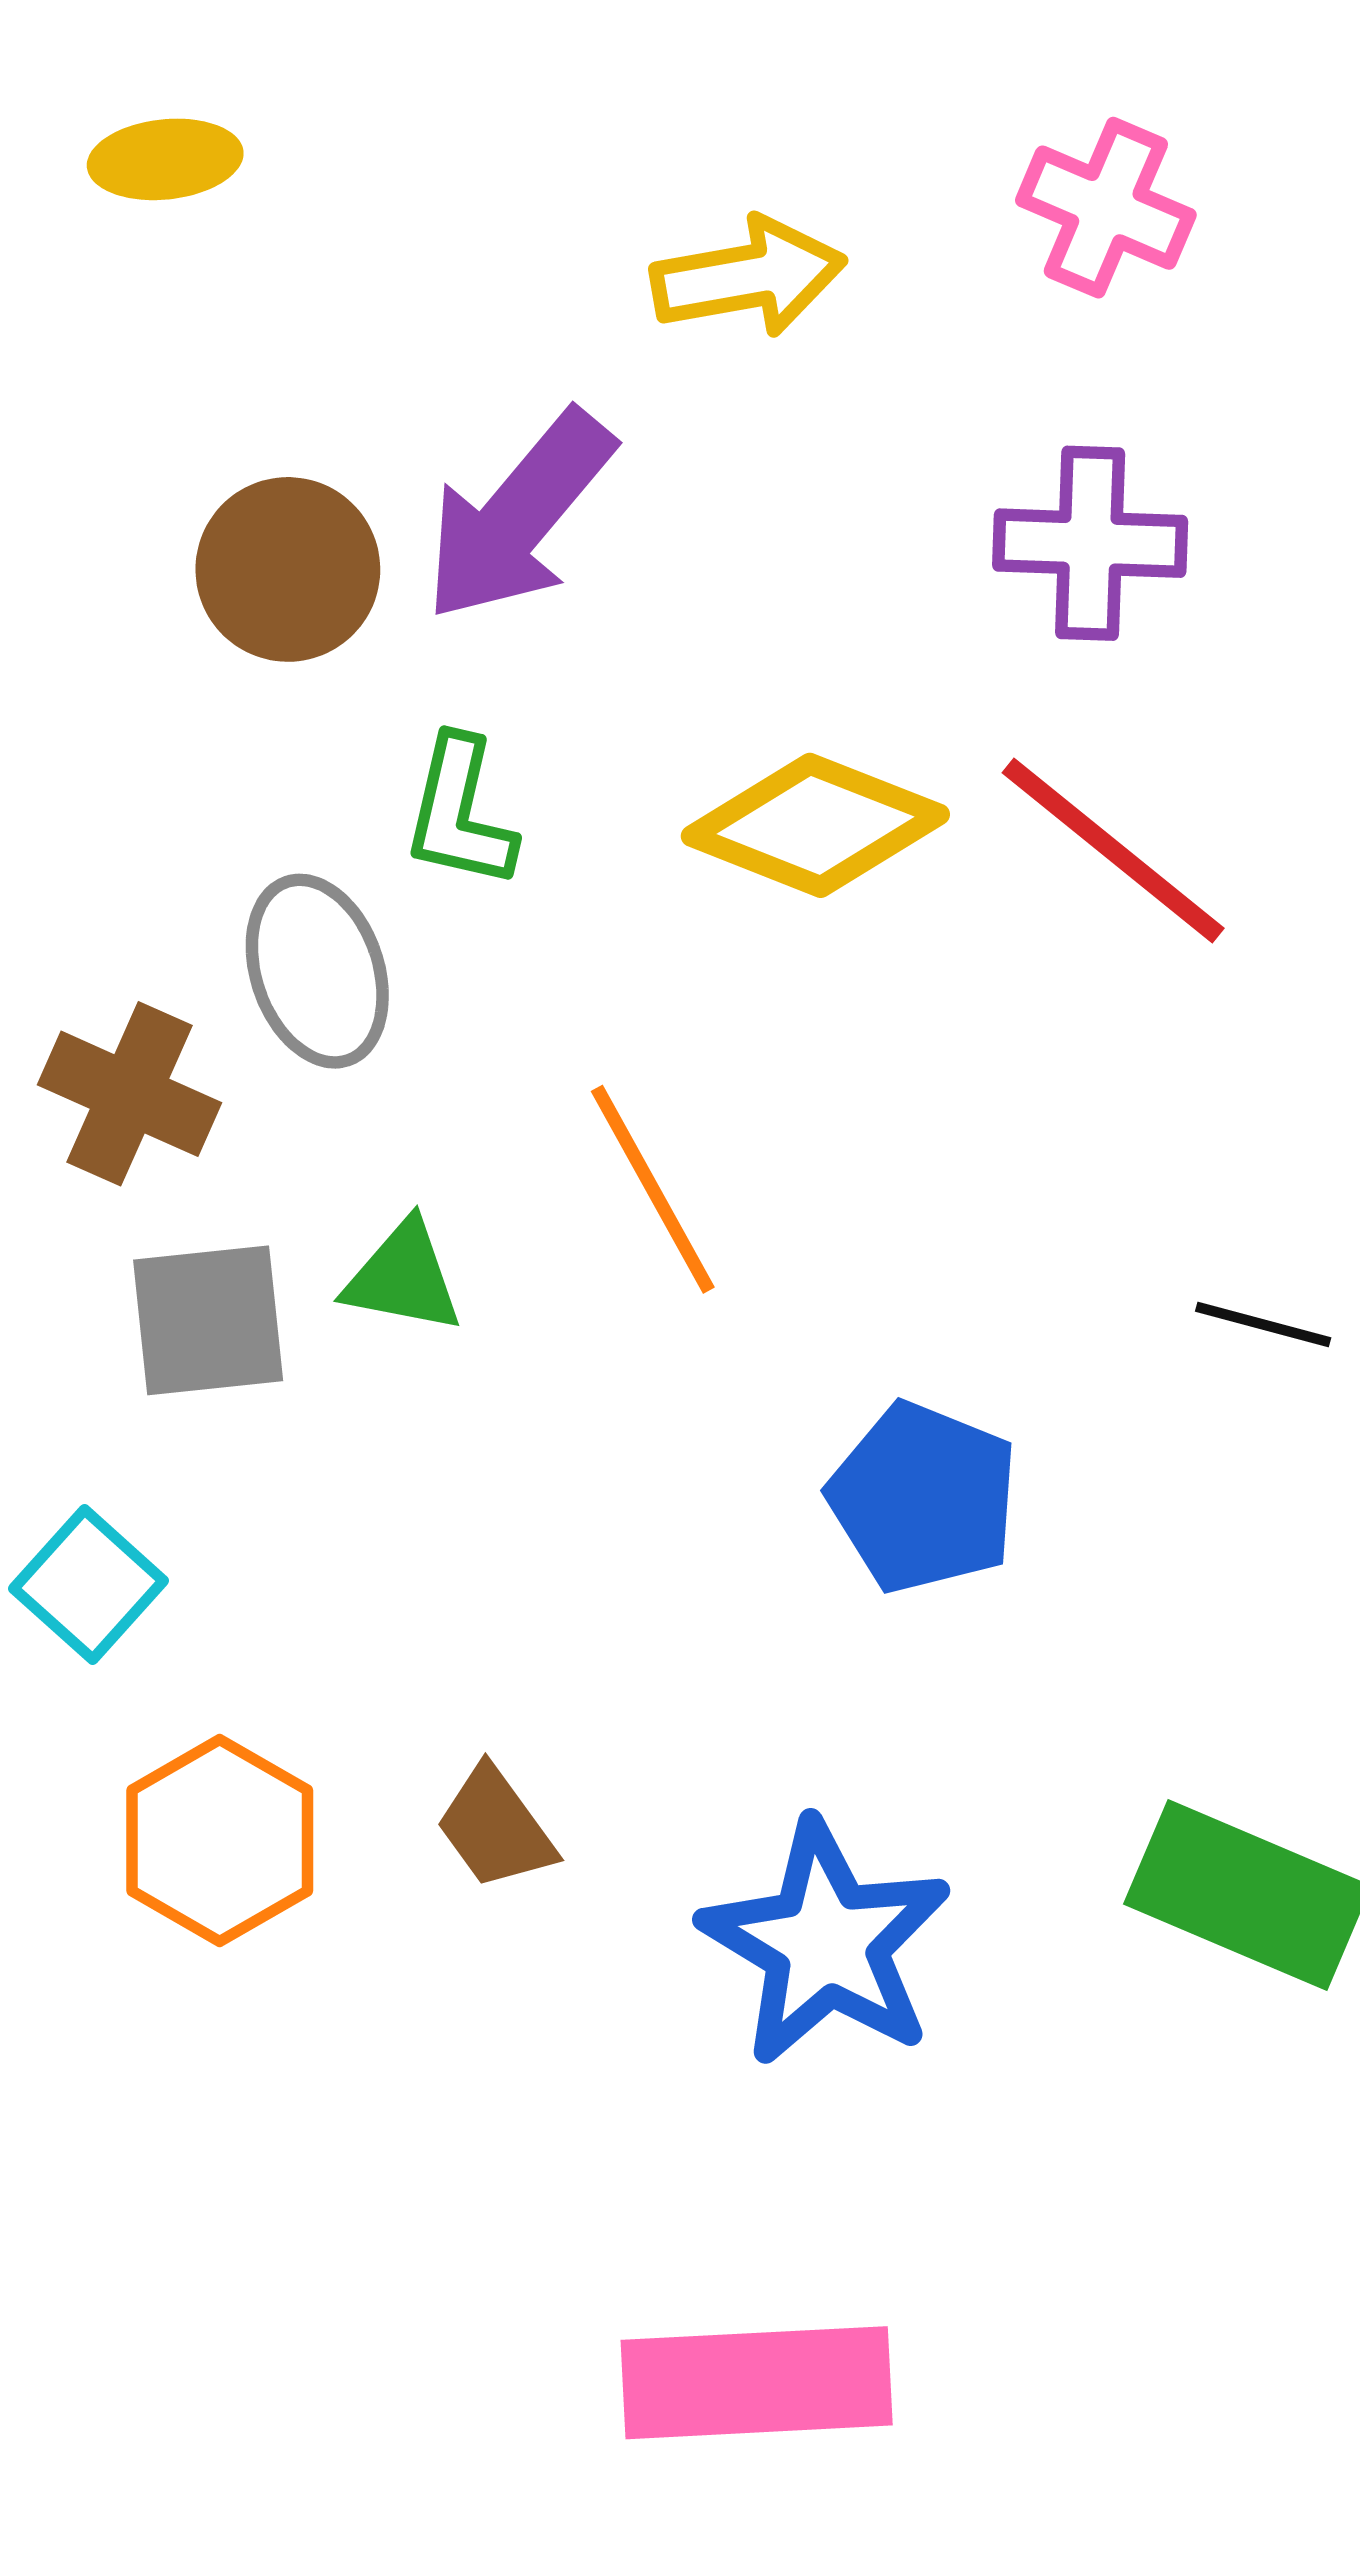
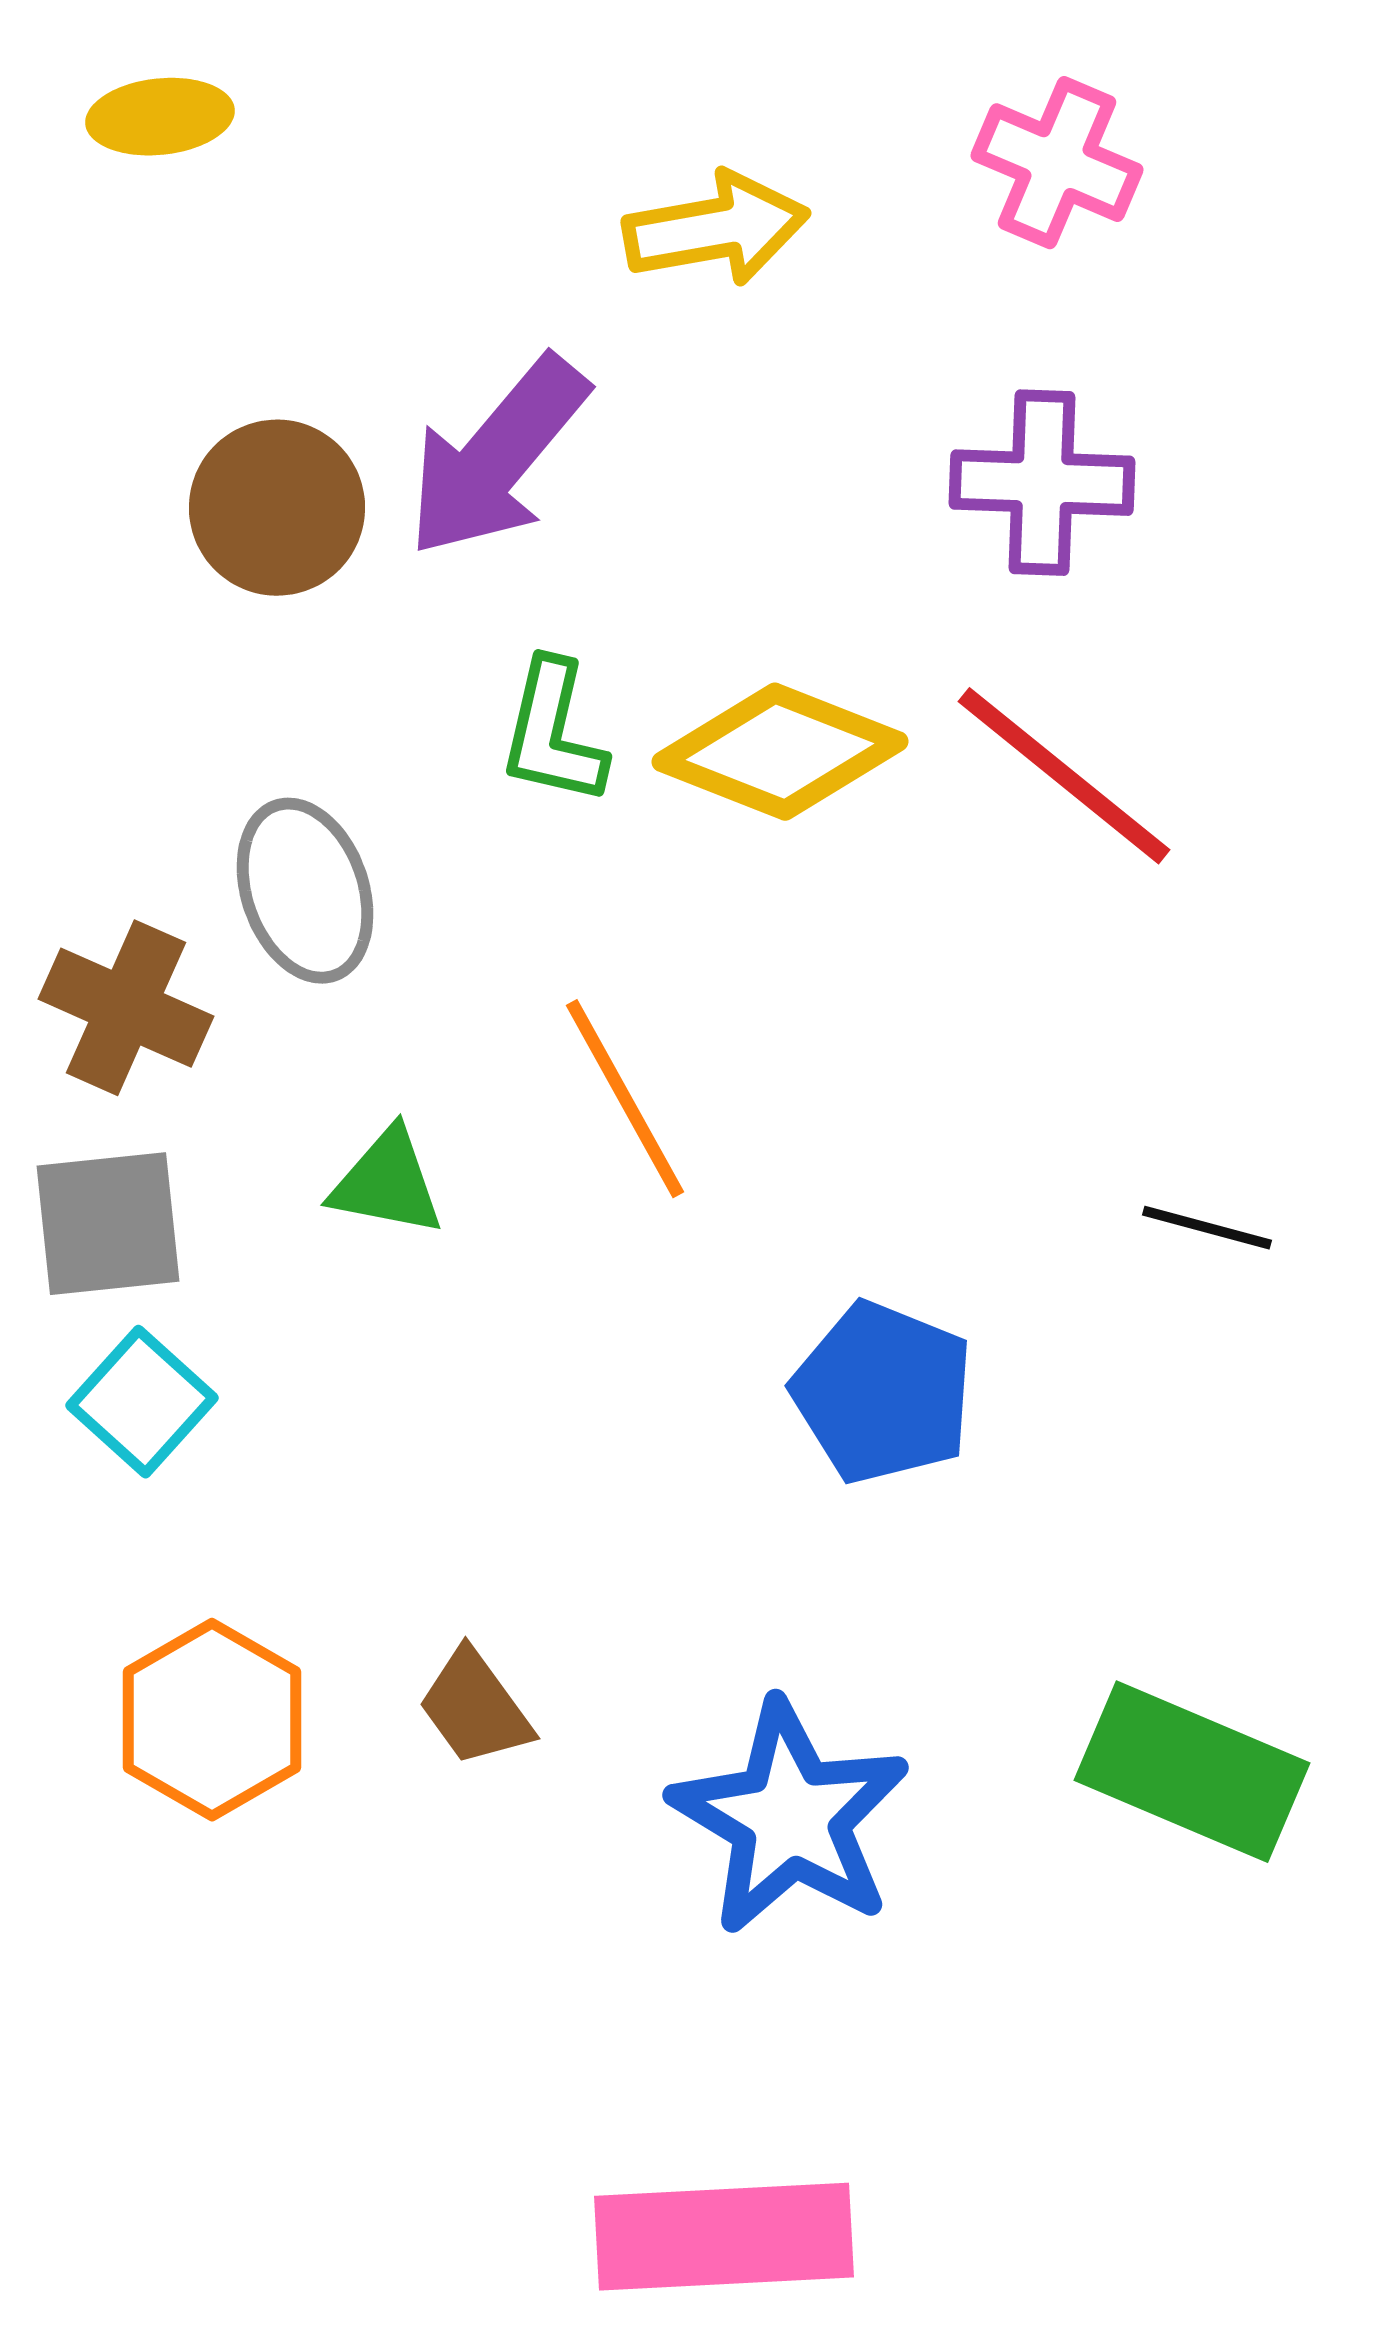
green L-shape: (460, 813) -> (553, 733), moved
gray square: (208, 1320) -> (108, 1224), moved
cyan square: (89, 1585) -> (142, 1402), moved

